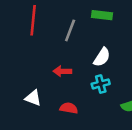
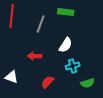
cyan cross: (101, 84) -> (73, 66), moved
red semicircle: (69, 108) -> (48, 82), moved, turned -56

